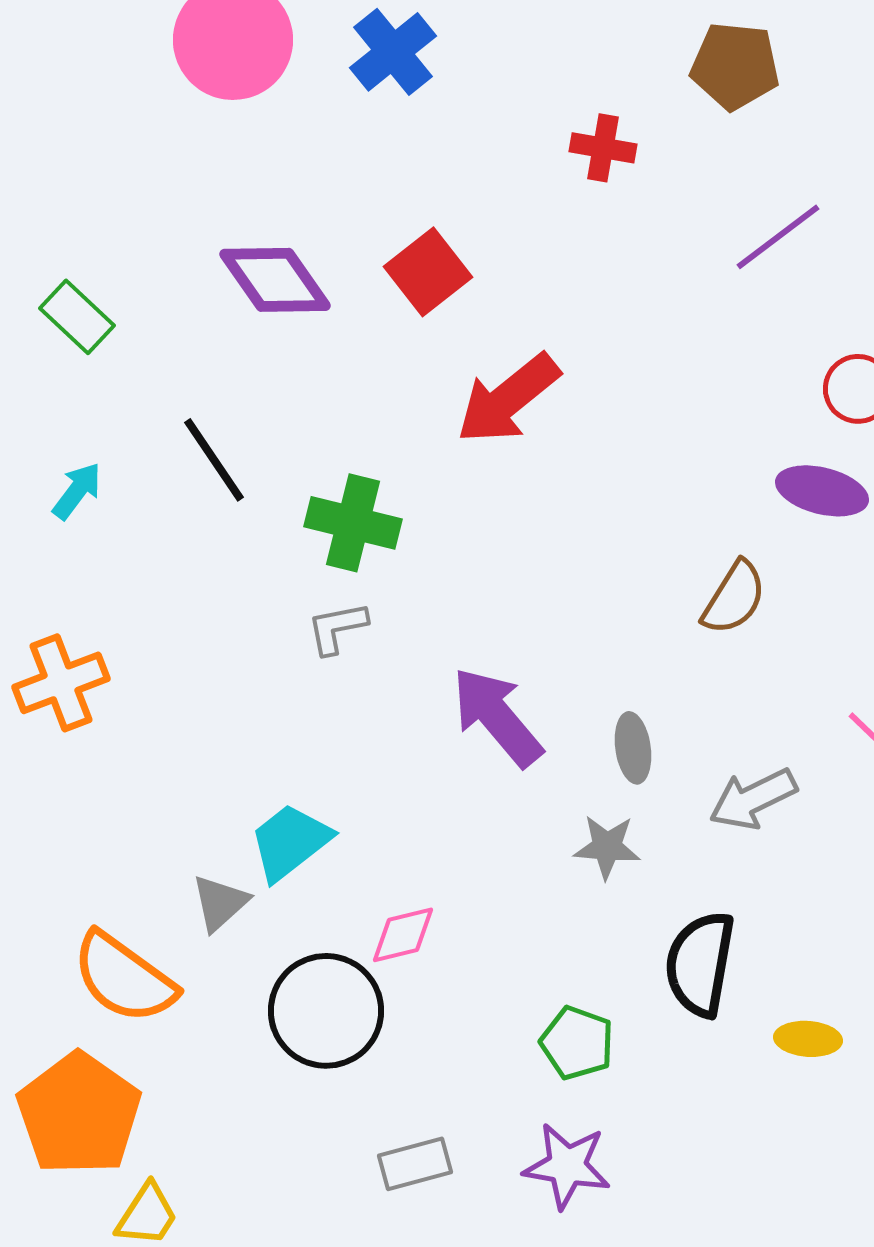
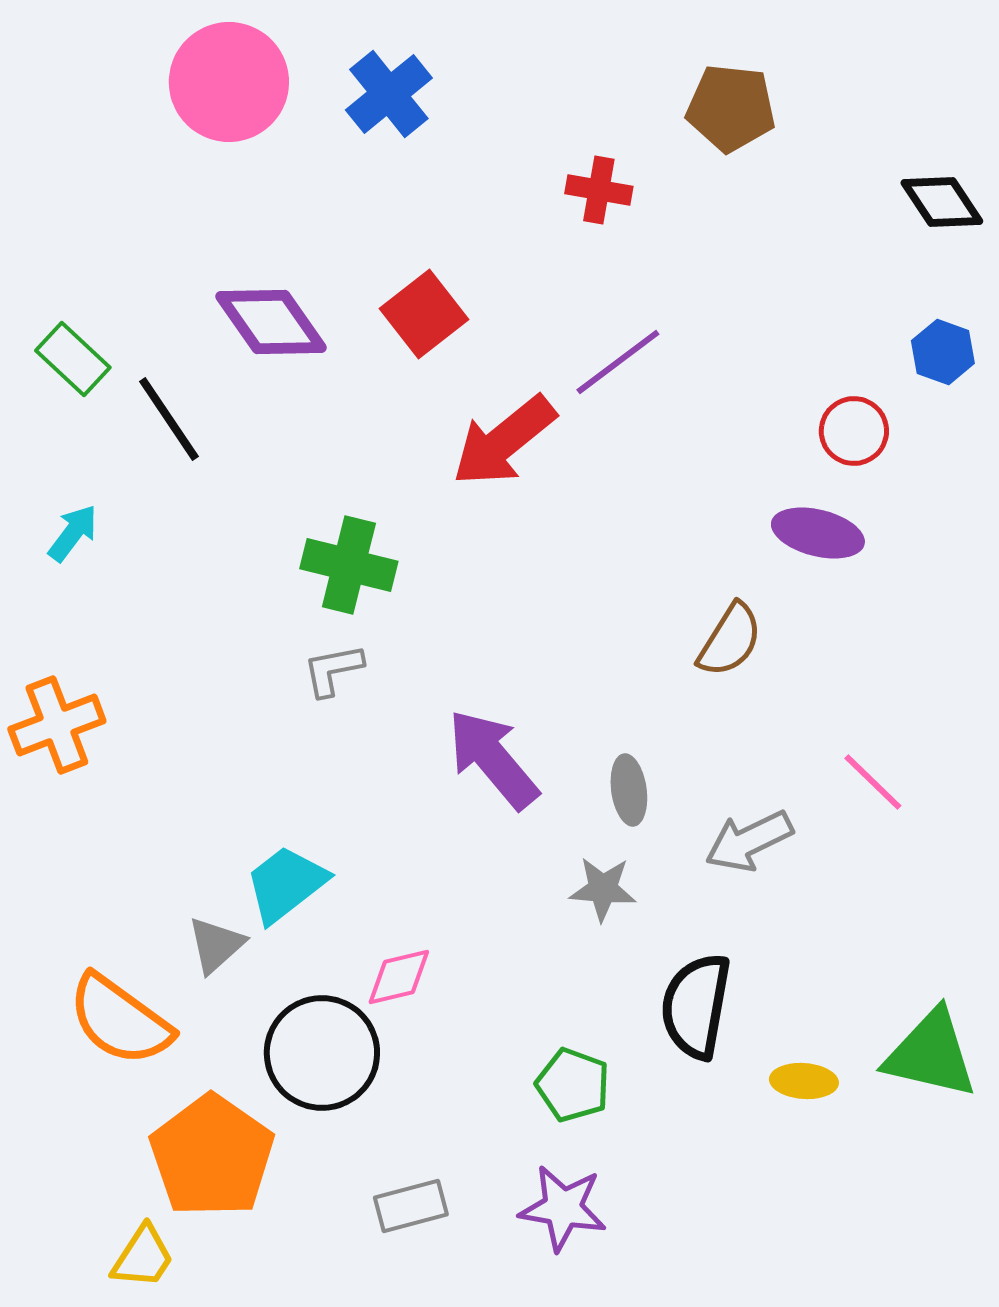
purple line: (778, 237) -> (618, 362), moved
black line: (214, 460) -> (169, 419), moved
orange pentagon: (79, 1114) -> (212, 1156), moved

